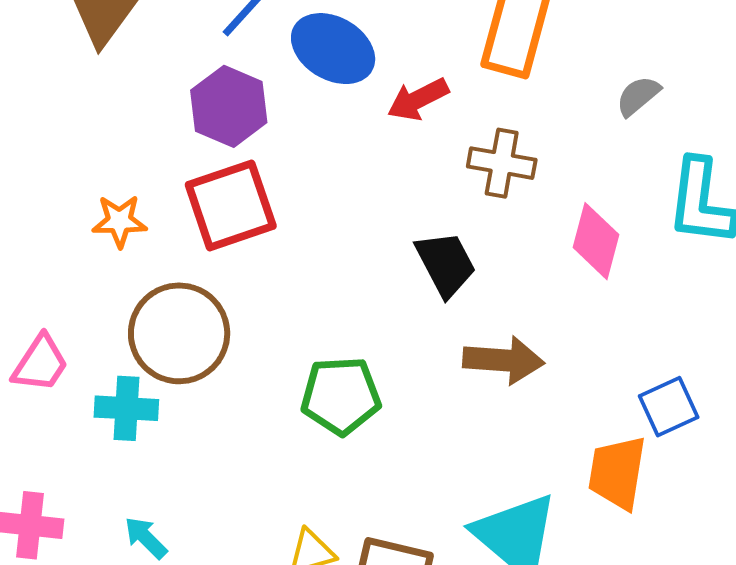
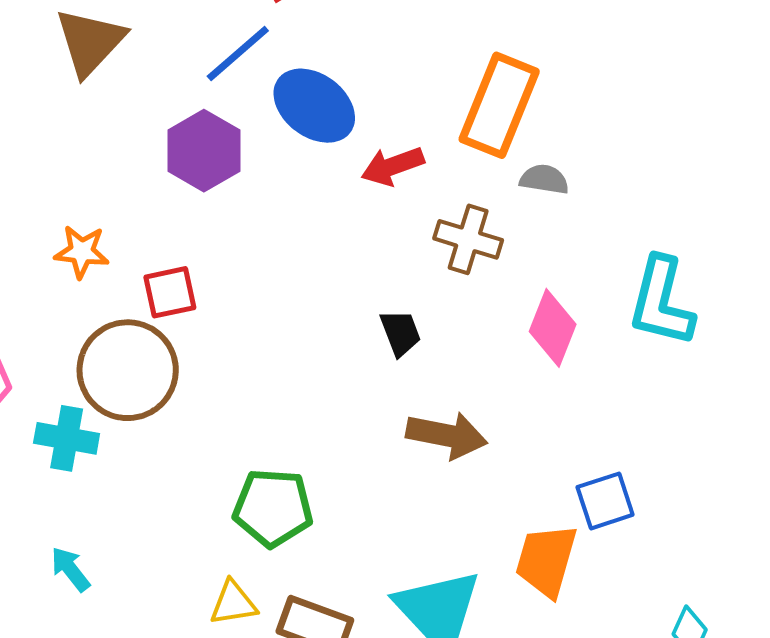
gray semicircle: (638, 96) -> (544, 179), moved, turned 42
red square: (231, 205) -> (170, 292), moved, size x0.6
black trapezoid: (446, 264) -> (400, 333), size x0.7
green pentagon: (341, 396) -> (273, 508), moved

